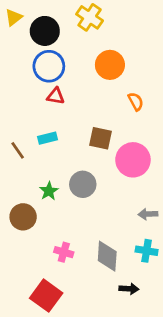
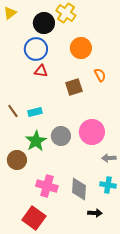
black circle: (45, 31) -> (44, 23), moved
cyan rectangle: (47, 138) -> (35, 112), moved
brown square: (100, 138) -> (74, 87), moved, turned -30
pink circle: (133, 160) -> (92, 132), moved
green star: (49, 191) -> (36, 141), size x1.5
pink cross: (64, 252) -> (47, 186), size x1.5

